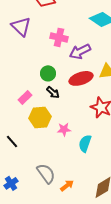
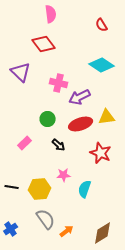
black arrow: (53, 92) -> (59, 145), moved
yellow hexagon: (40, 117) -> (40, 189), moved
black line: (12, 141) -> (12, 187), turned -40

